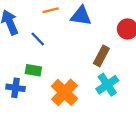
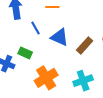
blue triangle: (81, 16) -> (59, 37), moved
brown rectangle: (101, 56) -> (85, 46), moved

